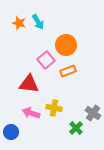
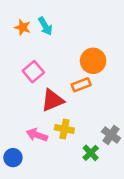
orange circle: (66, 45) -> (93, 61), moved
pink square: (46, 60) -> (33, 72), moved
red triangle: (29, 84) -> (52, 100), moved, turned -30

